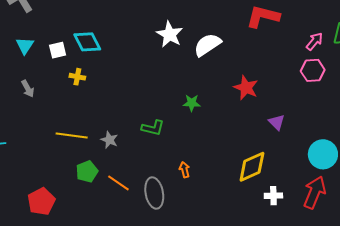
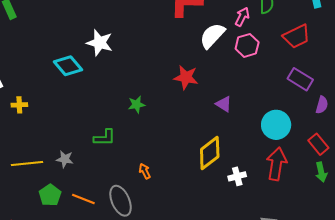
cyan diamond: (87, 42) -> (68, 66), moved
white semicircle: (207, 45) -> (212, 36), moved

